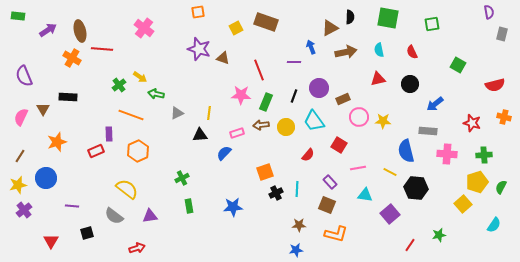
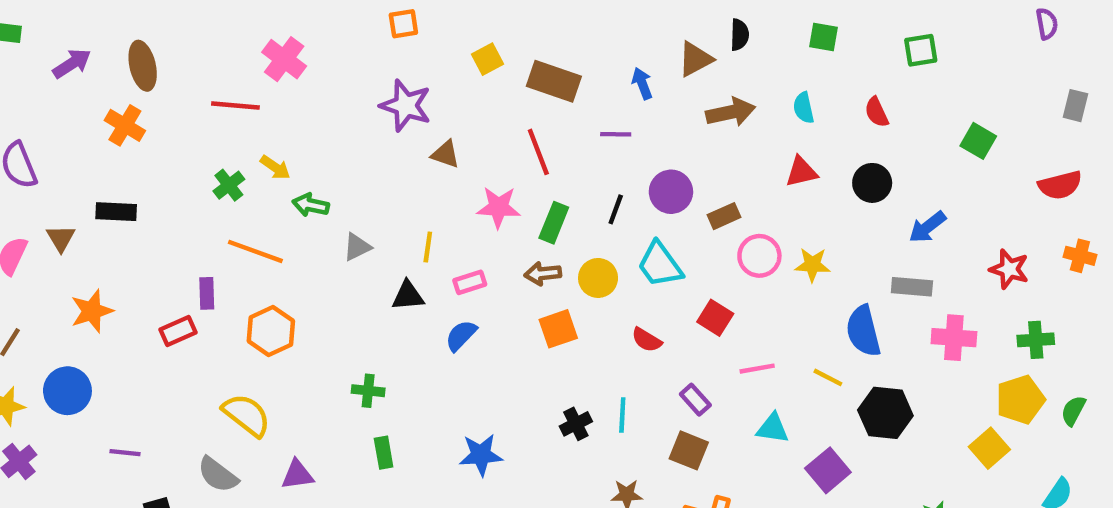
green square: (388, 18) -> (824, 37), size x0.6
brown rectangle: (266, 22) -> (554, 81), moved
gray rectangle: (502, 34) -> (1076, 106), moved
blue arrow: (311, 47) -> (642, 83), moved
red line: (102, 49) -> (235, 106), moved
brown triangle: (223, 58) -> (445, 154), moved
pink rectangle: (237, 133) -> (470, 282), moved
red semicircle: (308, 155) -> (647, 340), turned 80
orange square: (265, 172) -> (558, 329), moved
green cross: (182, 178) -> (368, 391), turned 32

